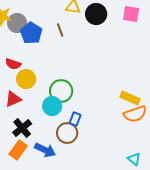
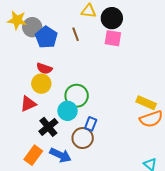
pink square: (131, 14) -> (113, 38), moved
red semicircle: (13, 64) -> (44, 69), moved
black cross: (22, 128) -> (48, 127), moved

